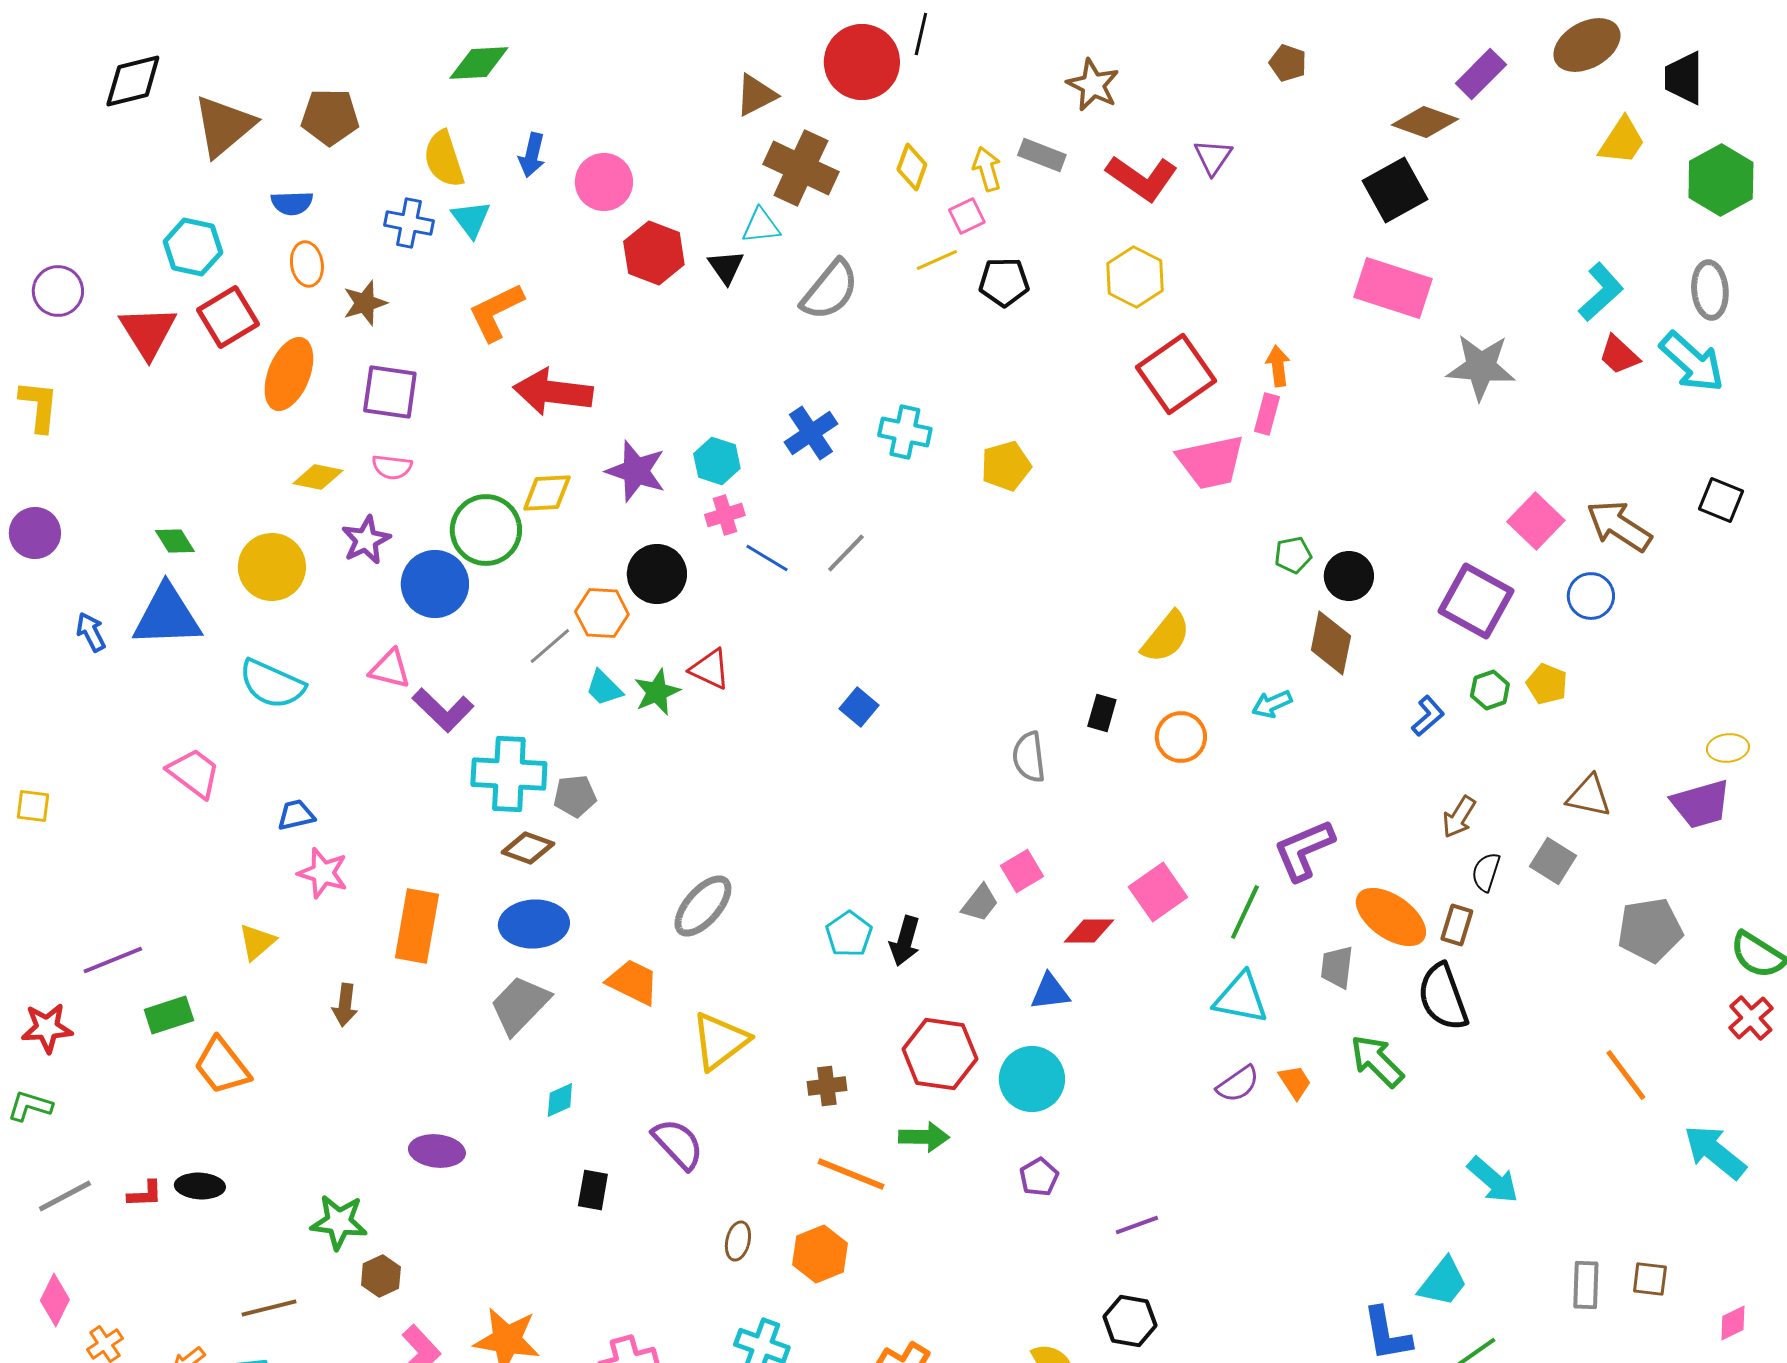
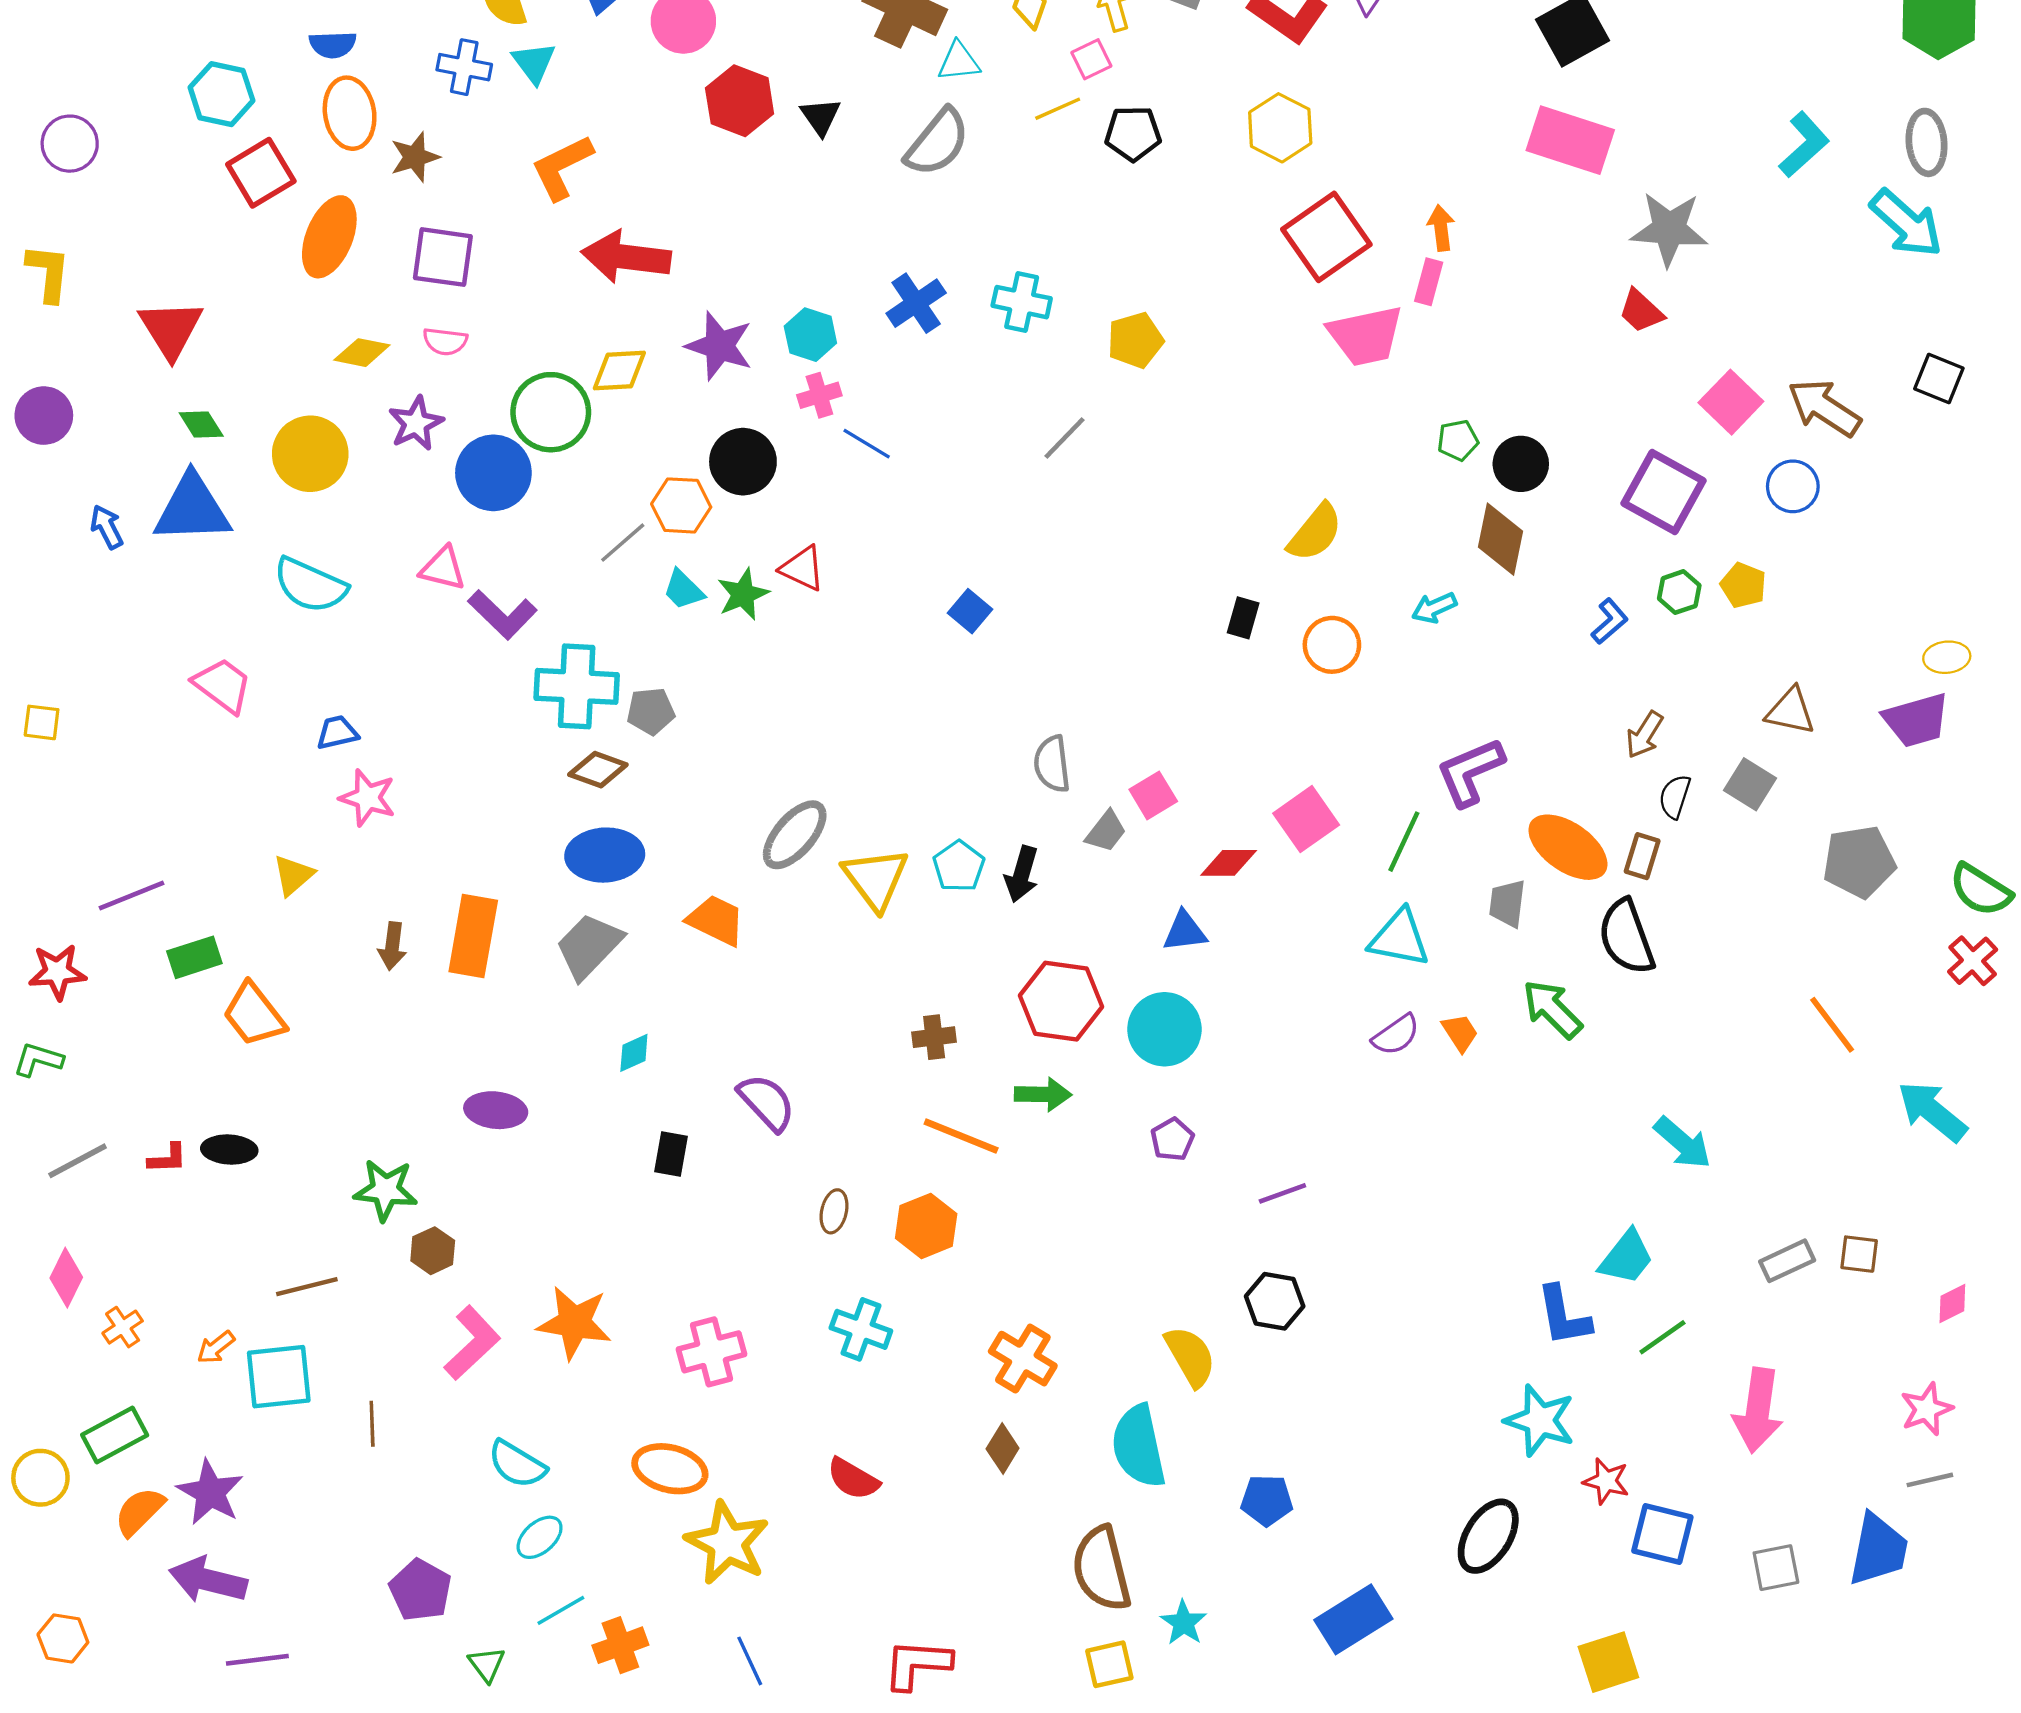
cyan triangle: (761, 226) -> (959, 61), moved
orange ellipse: (307, 264) -> (350, 113), size x1.4
red triangle: (148, 332) -> (171, 329), moved
red trapezoid: (1619, 355) -> (1641, 311), moved
gray line: (846, 553) -> (1064, 438), moved
gray semicircle: (1029, 757) -> (1052, 764), moved
orange rectangle: (417, 926) -> (473, 936), moved
yellow triangle: (720, 1041) -> (876, 879), moved, turned -30
gray rectangle: (1586, 1285) -> (1787, 1261), turned 63

